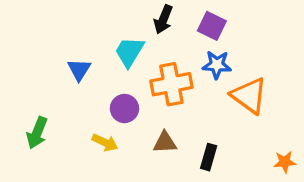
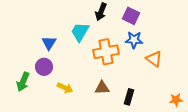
orange triangle: (249, 96) -> (154, 59), size x0.7
purple circle: (124, 108) -> (44, 67), moved

